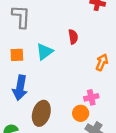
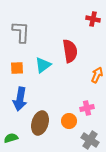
red semicircle: (73, 37) -> (70, 51), size x1.6
orange circle: (81, 113) -> (69, 121), moved

